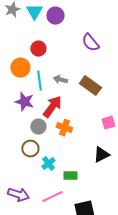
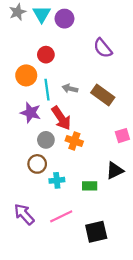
red arrow: (52, 107) -> (61, 118), turned 110
cyan cross: (48, 164) -> (57, 180), turned 32
green rectangle: (70, 176) -> (90, 186), moved
purple arrow: (18, 195) -> (24, 214), turned -150

